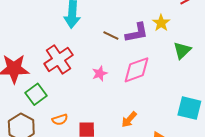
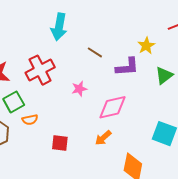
purple L-shape: (137, 33) -> (127, 67), moved
pink diamond: (136, 70) -> (113, 107), moved
orange semicircle: (60, 120) -> (30, 120), moved

